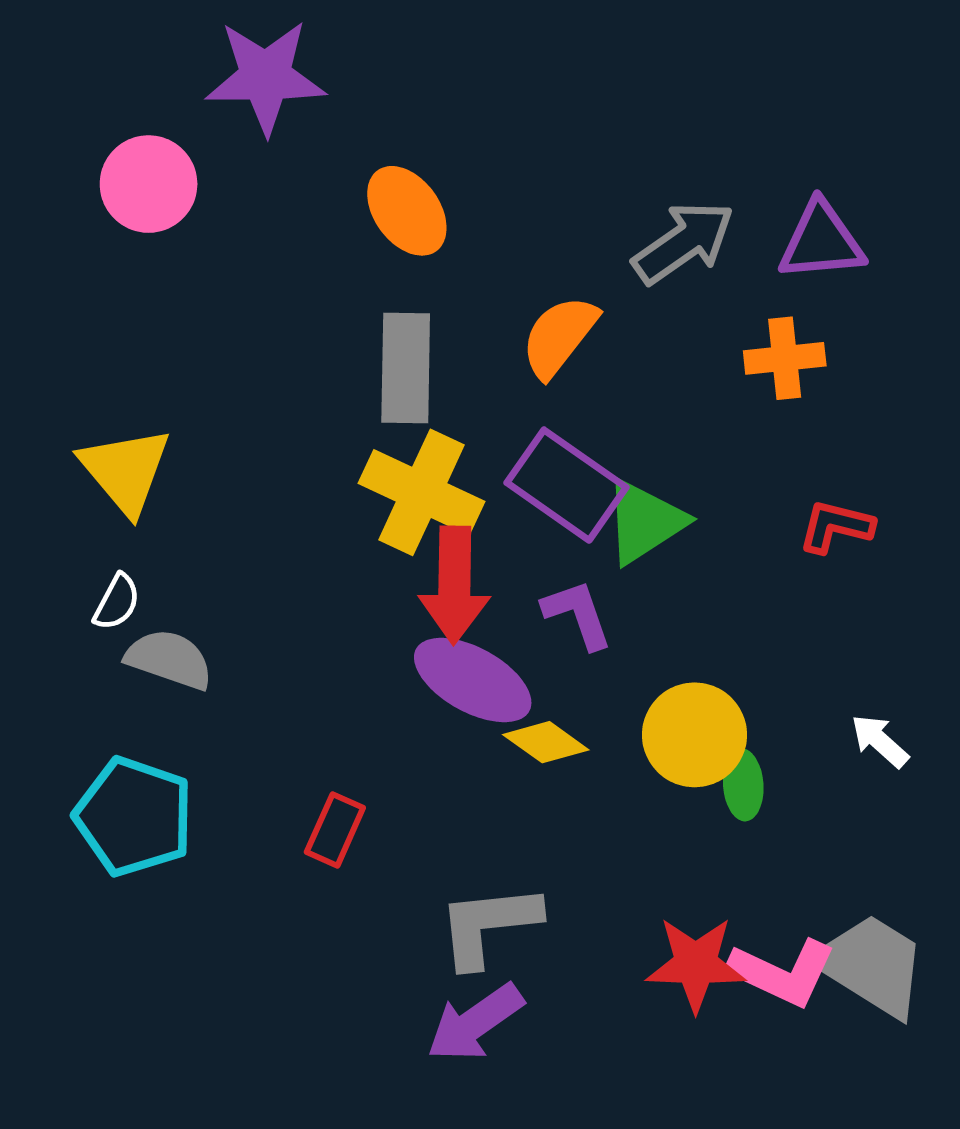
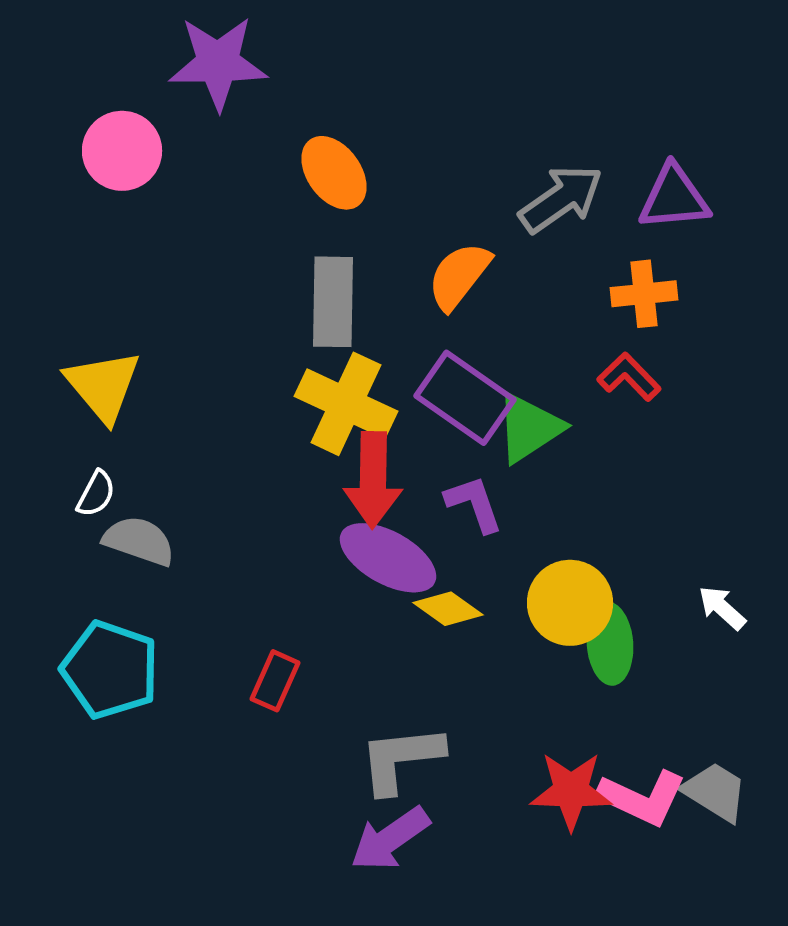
red L-shape: (836, 526) -> (629, 377), moved, turned 32
green ellipse: (743, 785) -> (610, 644), size x1.4
gray trapezoid: (871, 965) -> (715, 792), size x0.7

